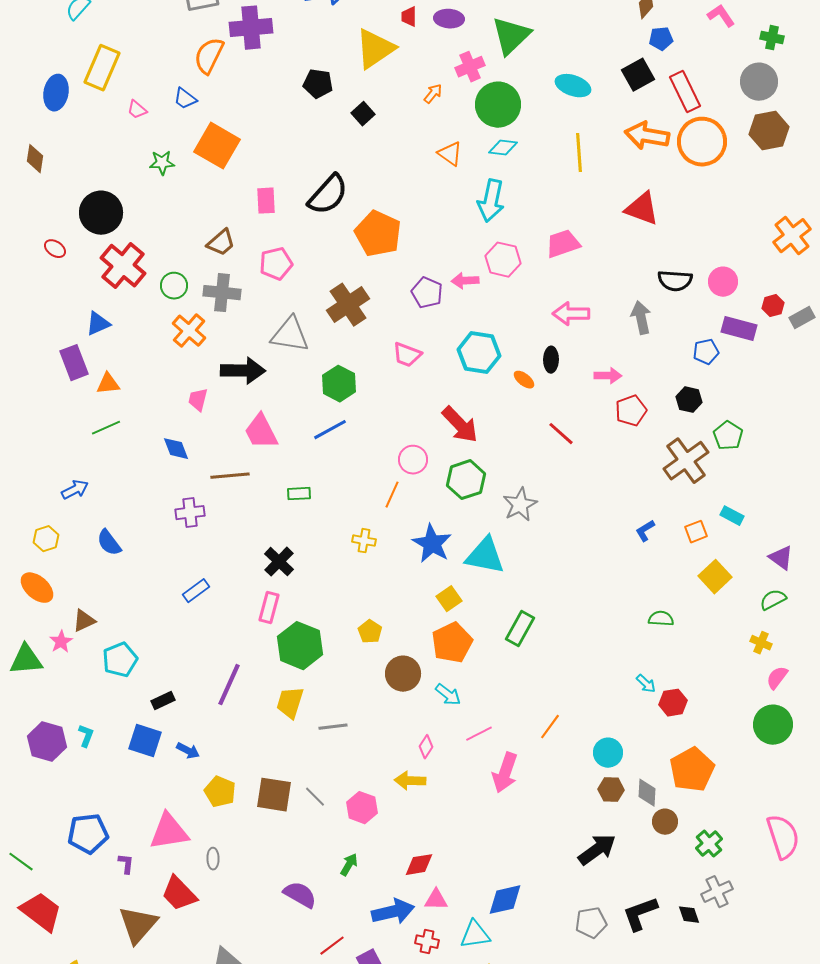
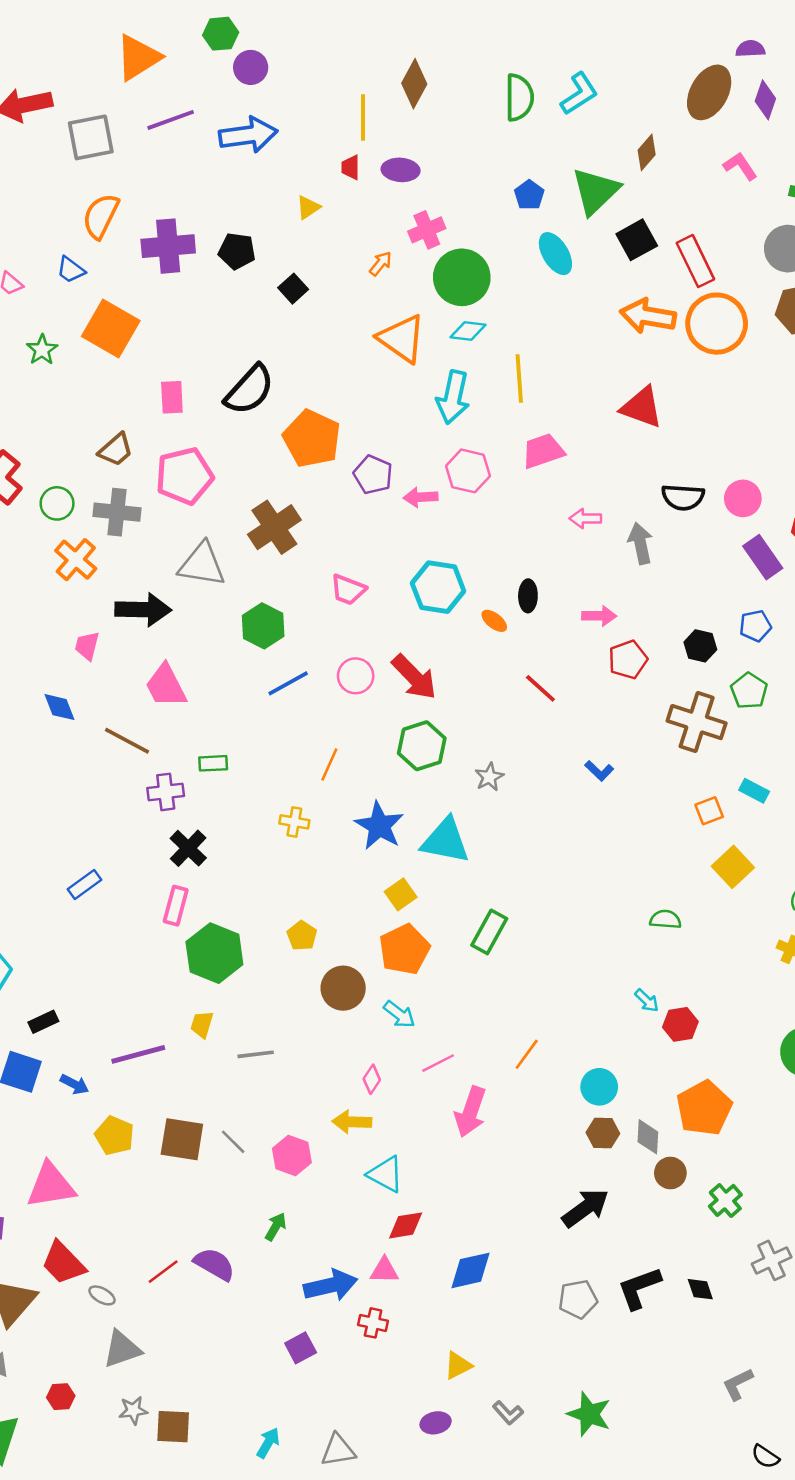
purple cross: (251, 28) -> (168, 246), moved
green triangle: (511, 36) -> (595, 191), moved
blue pentagon: (661, 39) -> (529, 195), moved, turned -30
yellow triangle: (375, 49) -> (308, 207), size x0.5
cyan ellipse: (573, 86) -> (555, 254), turned 40
yellow line: (579, 153) -> (519, 379), moved
orange triangle: (450, 154) -> (402, 339), size x1.6
green star: (162, 163) -> (42, 350), turned -30
pink pentagon: (276, 264) -> (184, 476), size x1.4
purple pentagon: (427, 293) -> (373, 475), moved
pink arrow: (571, 314) -> (585, 518), moved, size x0.7
purple rectangle: (739, 329) -> (763, 557), turned 40
blue pentagon: (706, 352) -> (755, 626), moved
blue line: (330, 430) -> (288, 683), moved
pink circle: (413, 460) -> (356, 676), moved
brown cross: (686, 461) -> (697, 722), turned -36
brown line: (230, 476) -> (127, 741), turned 33
gray star: (520, 505) -> (489, 777), size x0.7
purple cross: (190, 513) -> (166, 792), moved
blue L-shape: (645, 531) -> (599, 771), moved, turned -105
purple line: (229, 685) -> (138, 1054), moved, turned 51
yellow trapezoid: (290, 703) -> (202, 1024), size x0.7
gray ellipse: (213, 859) -> (102, 1295), moved, turned -60
red diamond: (419, 865) -> (406, 1225), moved
gray cross: (717, 892) -> (772, 1260), moved
cyan triangle: (475, 935) -> (386, 1174), moved, turned 36
red line: (332, 946) -> (163, 1272), moved

